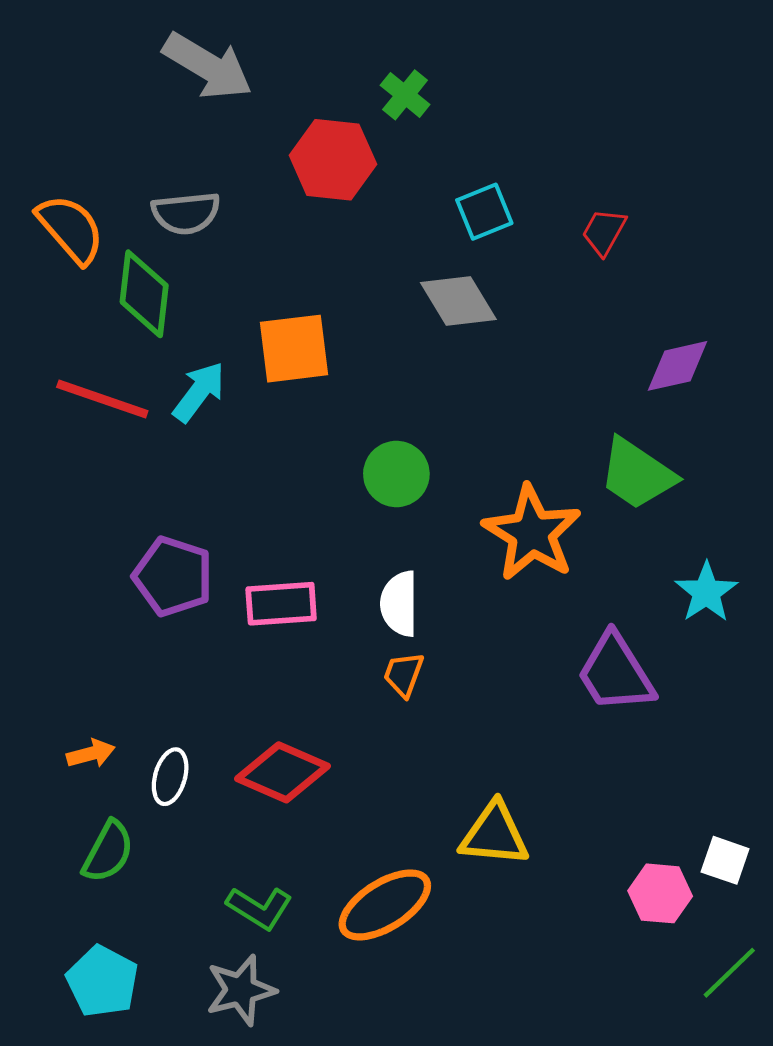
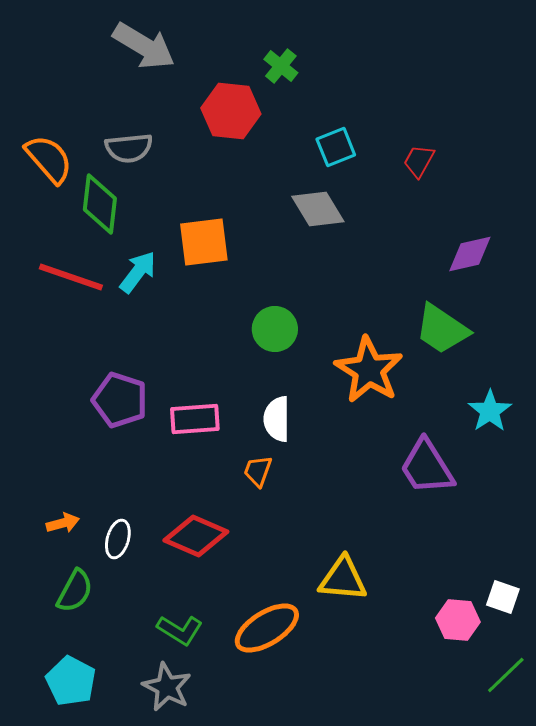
orange trapezoid: (404, 674) -> (258, 471), moved
gray star: (241, 990) -> (167, 687), turned -30

